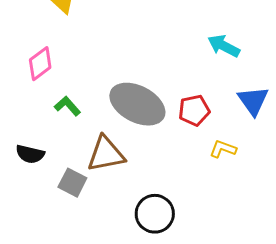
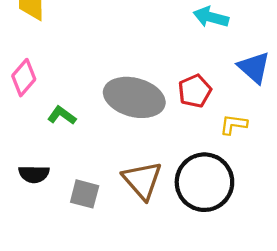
brown triangle: (106, 154) -> (142, 180), moved, turned -48
black circle: (155, 214) -> (204, 182), moved, size x1.4

